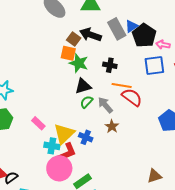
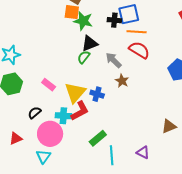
blue square: (154, 66) -> (129, 14), moved
orange line: (122, 85) -> (137, 32), moved
green semicircle: (87, 102) -> (84, 57), moved
cyan cross: (52, 146) -> (63, 116), moved
pink circle: (59, 168) -> (50, 134), moved
black semicircle: (11, 178) -> (35, 113), moved

